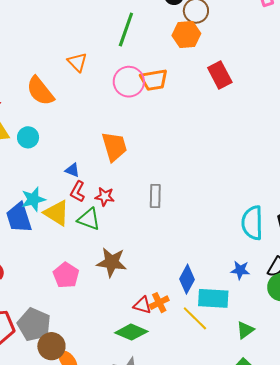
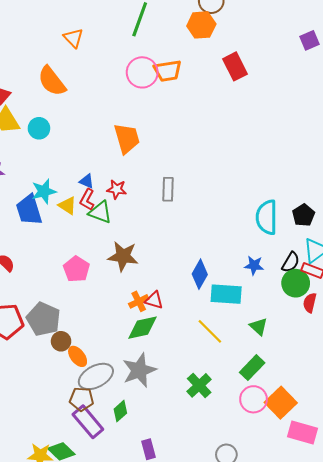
orange triangle: (77, 62) -> (73, 38), moved
blue triangle: (72, 170) -> (87, 181), moved
red L-shape: (78, 192) -> (87, 200), moved
yellow triangle: (57, 213) -> (67, 206), size x0.7
orange cross: (159, 303) -> (139, 301), moved
yellow line: (195, 318) -> (210, 331), moved
green triangle: (245, 330) -> (259, 327), turned -42
green diamond: (131, 332) -> (142, 328), turned -36
brown circle: (51, 346) -> (61, 341), size x0.7

